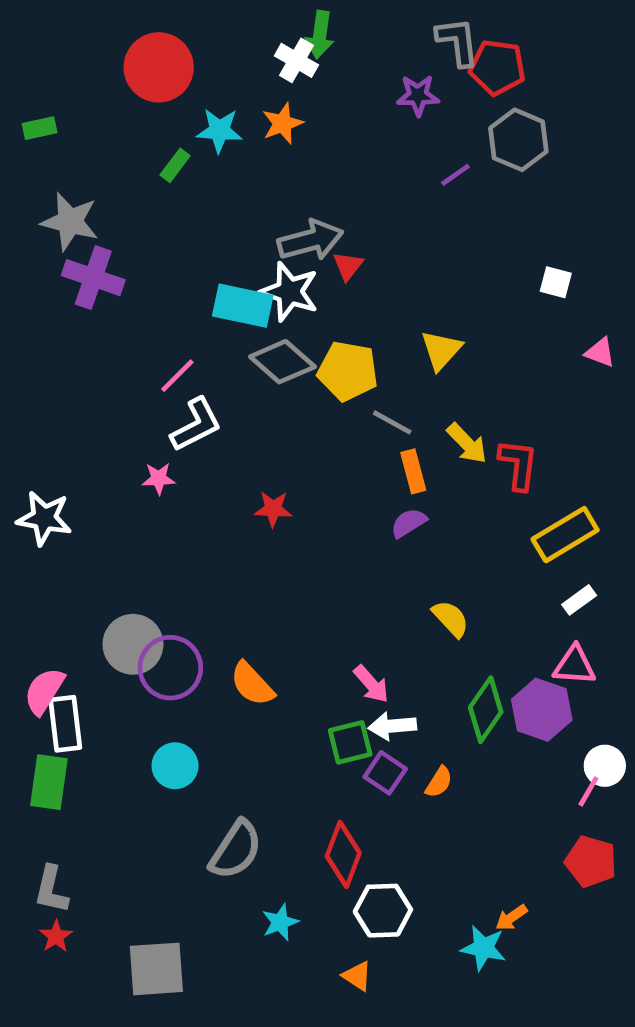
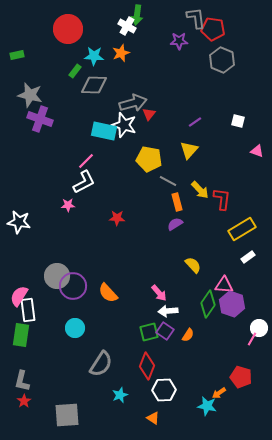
purple line: (455, 175) -> (195, 122), moved
gray diamond: (282, 362) -> (94, 85), moved, turned -40
pink line: (177, 376) -> (86, 161), moved
pink triangle: (574, 665) -> (224, 285), moved
green square: (350, 742) -> (149, 332), moved
red pentagon: (591, 862) -> (241, 377), moved

